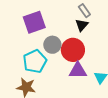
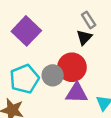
purple square: (34, 22) -> (26, 31), turned -30
gray circle: (52, 45) -> (53, 75), moved

